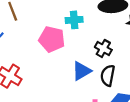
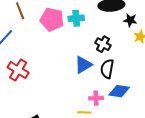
pink pentagon: (52, 39) -> (52, 19), moved

